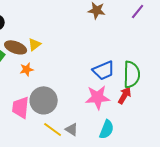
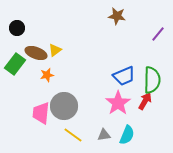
purple line: (138, 11) -> (158, 34), moved
pink star: (98, 97) -> (118, 103), turned -30
gray triangle: (72, 129) -> (104, 135), moved, turned -40

